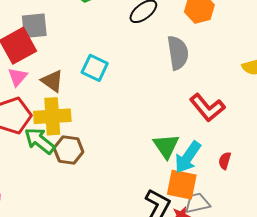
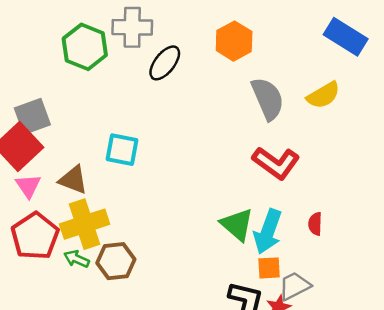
gray semicircle: (178, 53) -> (268, 99), moved
green arrow: (40, 141) -> (77, 259), size x0.6
orange square: (182, 185) -> (269, 268), size x0.6

